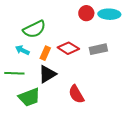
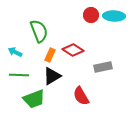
green semicircle: (34, 29) -> (39, 31), turned -85
gray rectangle: (98, 49) -> (103, 67), moved
cyan arrow: (22, 50) -> (15, 52), moved

